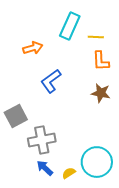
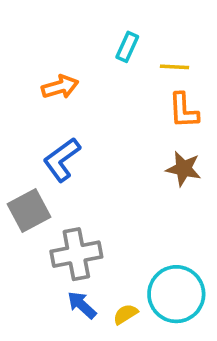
cyan rectangle: (70, 26) -> (127, 47), size x0.6
blue L-shape: (51, 81) -> (62, 160), moved

